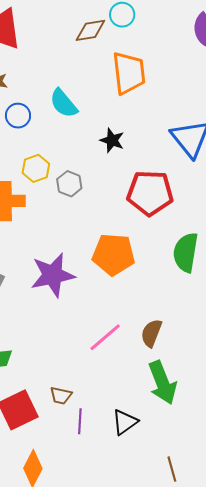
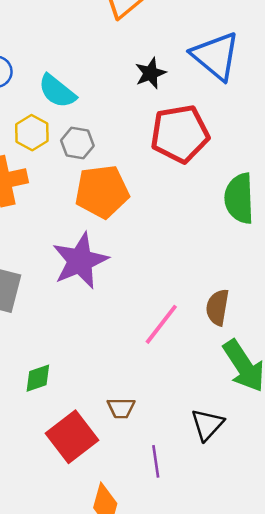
cyan semicircle: (64, 103) -> (57, 91), moved
black star: (112, 140) -> (150, 73), moved, turned -30
orange pentagon: (113, 254) -> (102, 192), moved
purple line: (80, 421) -> (156, 461), moved

